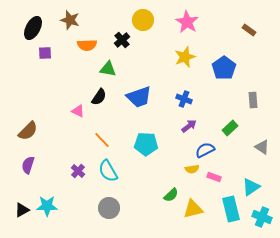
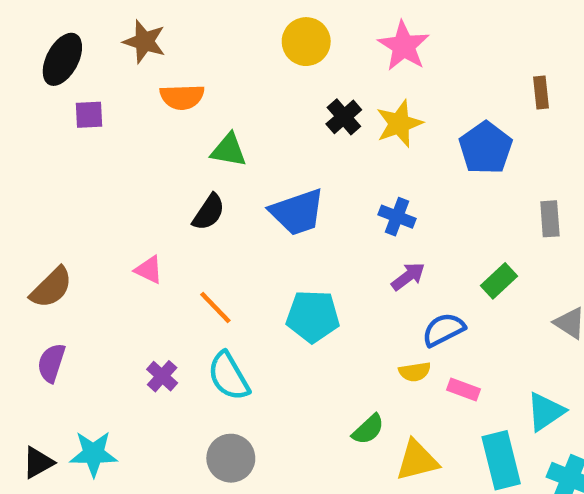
brown rectangle: (249, 30) -> (541, 93), moved, turned 48
black cross: (122, 40) -> (344, 117), moved
pink triangle: (78, 111) -> (149, 270), moved

